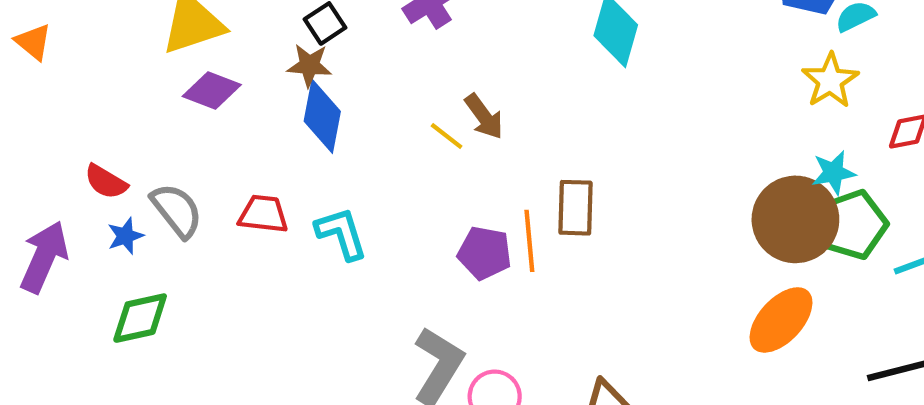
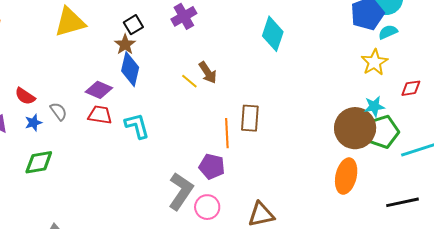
brown star: (309, 65) -> (125, 44), turned 30
purple diamond: (212, 90) -> (99, 90), moved
gray semicircle: (177, 210) -> (59, 111), size x0.7
purple pentagon: (485, 253) -> (212, 167), moved
orange ellipse: (781, 320) -> (346, 176), turned -32

